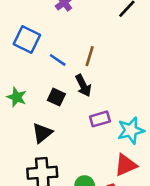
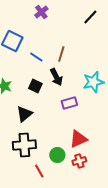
cyan star: (131, 130) -> (93, 82), moved
red triangle: (126, 165) -> (78, 139), moved

